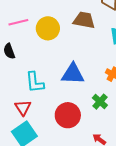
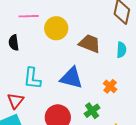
brown trapezoid: (84, 20) -> (90, 44), moved

